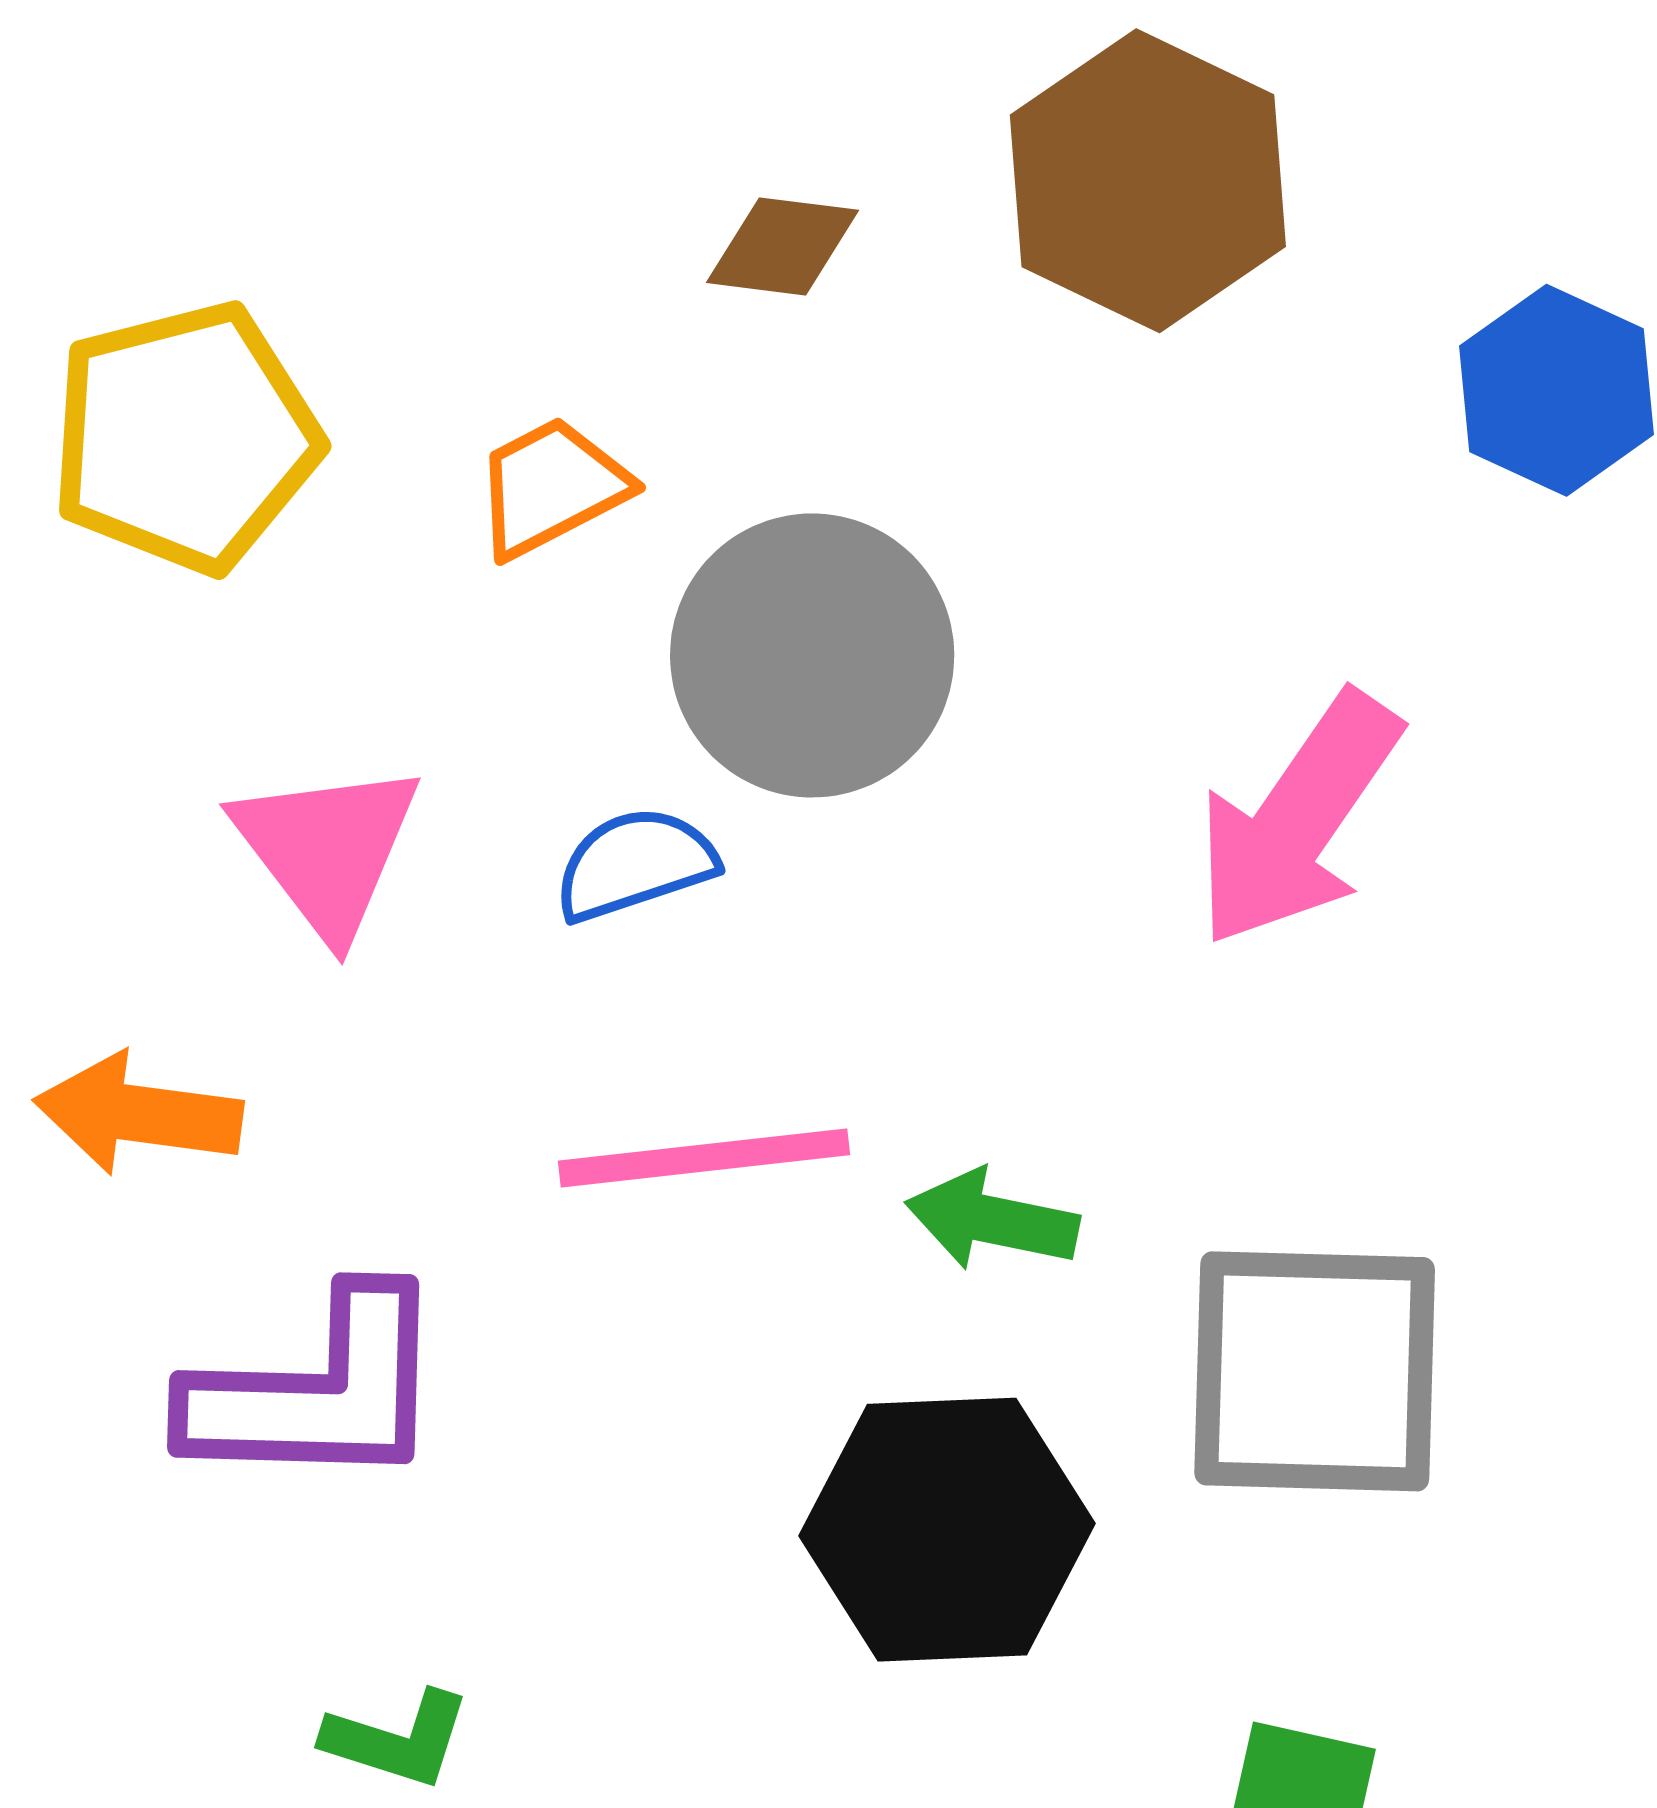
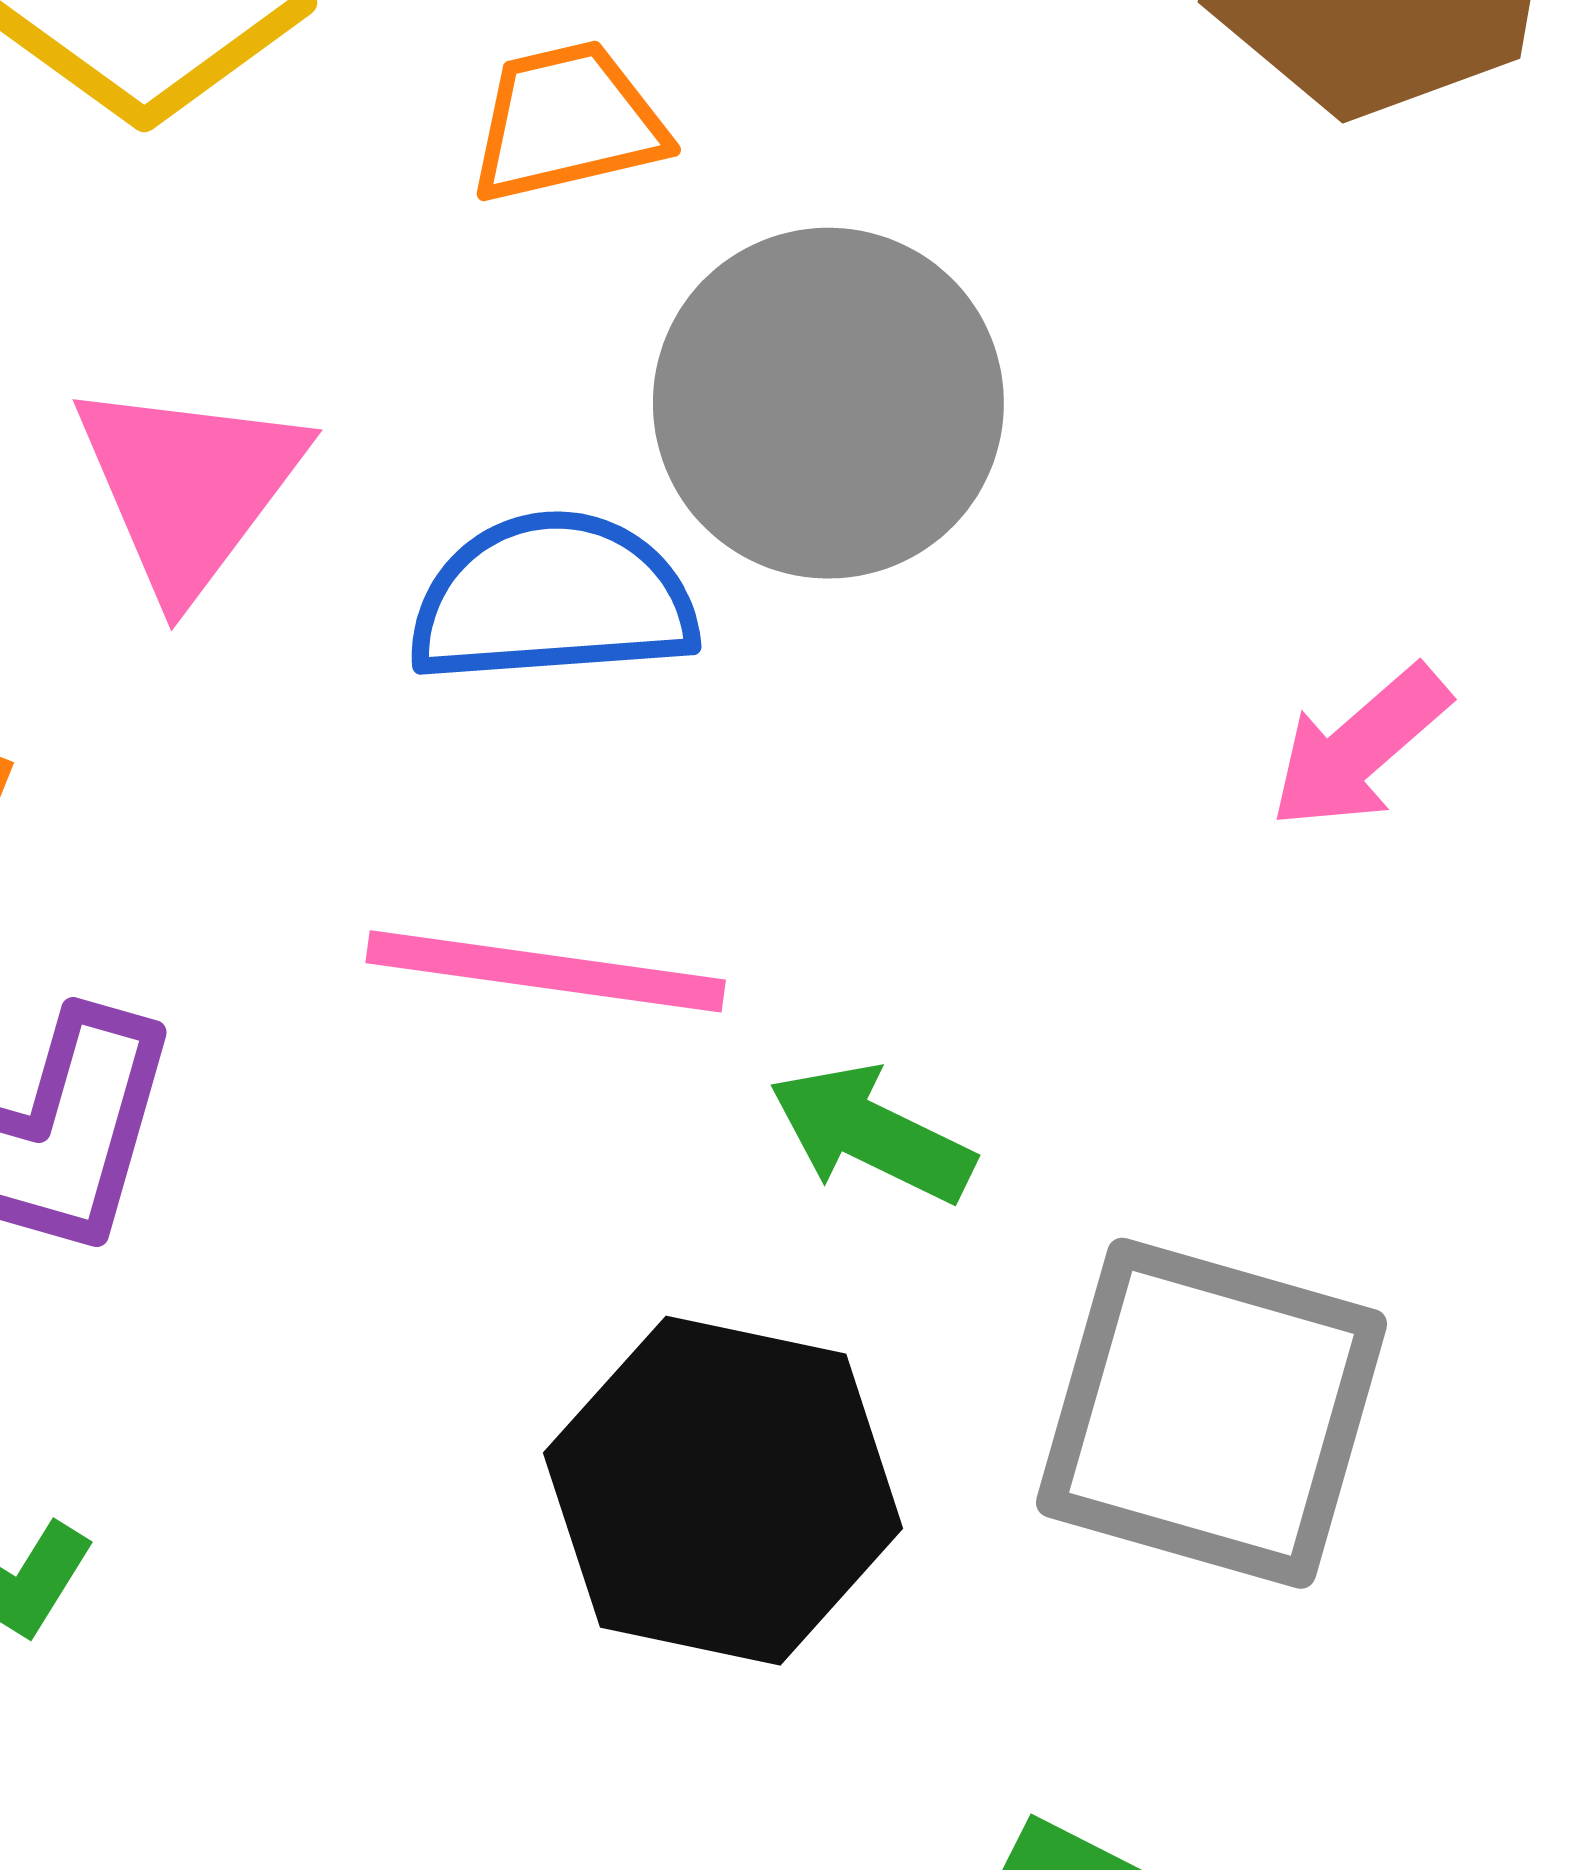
pink arrow: (1298, 820) -> (1360, 748), size x0.6
blue semicircle: (635, 864) -> (553, 599), size x1.4

